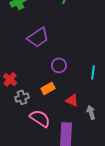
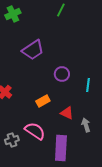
purple circle: (59, 65) -> (62, 74), moved
gray cross: (22, 97) -> (12, 140), moved

